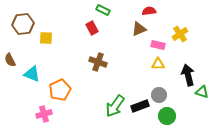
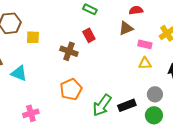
red rectangle: (92, 28) -> (89, 35), moved
brown cross: (98, 62) -> (69, 51), moved
orange pentagon: (60, 90) -> (71, 89), moved
gray circle: (159, 95) -> (155, 94), moved

